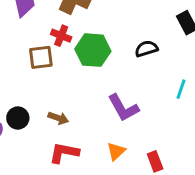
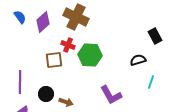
black semicircle: (146, 49) -> (138, 60), moved
black circle: (18, 118) -> (46, 94), moved

